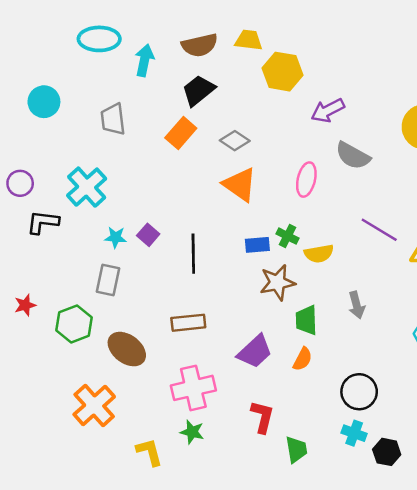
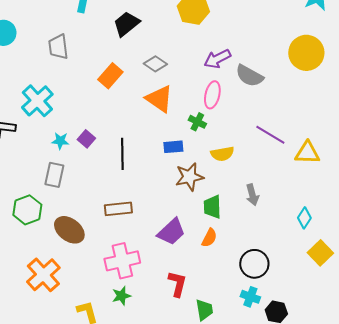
purple arrow: (328, 110) -> (217, 59), moved
orange rectangle: (181, 133) -> (110, 76), moved
green cross: (288, 236) -> (197, 122), moved
green star: (192, 432) -> (121, 296), turned -30

